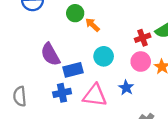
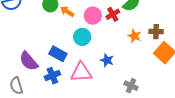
purple semicircle: (50, 54) -> (29, 61), moved
pink circle: (141, 62) -> (93, 16), moved
blue rectangle: (73, 70) -> (58, 54), turned 54

